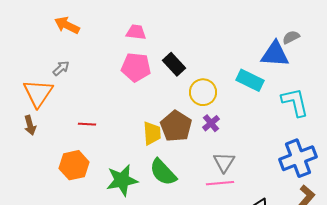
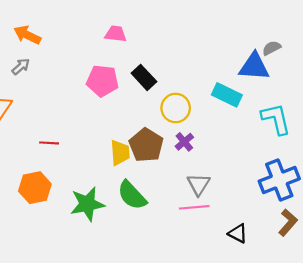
pink trapezoid: (136, 32) -> (116, 34), moved
gray arrow: (61, 68) -> (21, 67), moved

